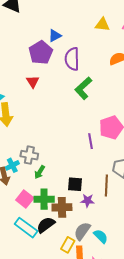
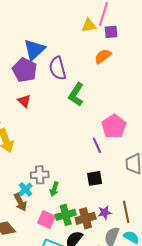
yellow triangle: (102, 25) -> (89, 25), moved
blue triangle: (55, 36) -> (34, 50), size x1.6
black square: (75, 184) -> (95, 178), moved
brown line: (106, 185) -> (126, 212), moved
purple star: (87, 201) -> (105, 213), moved

